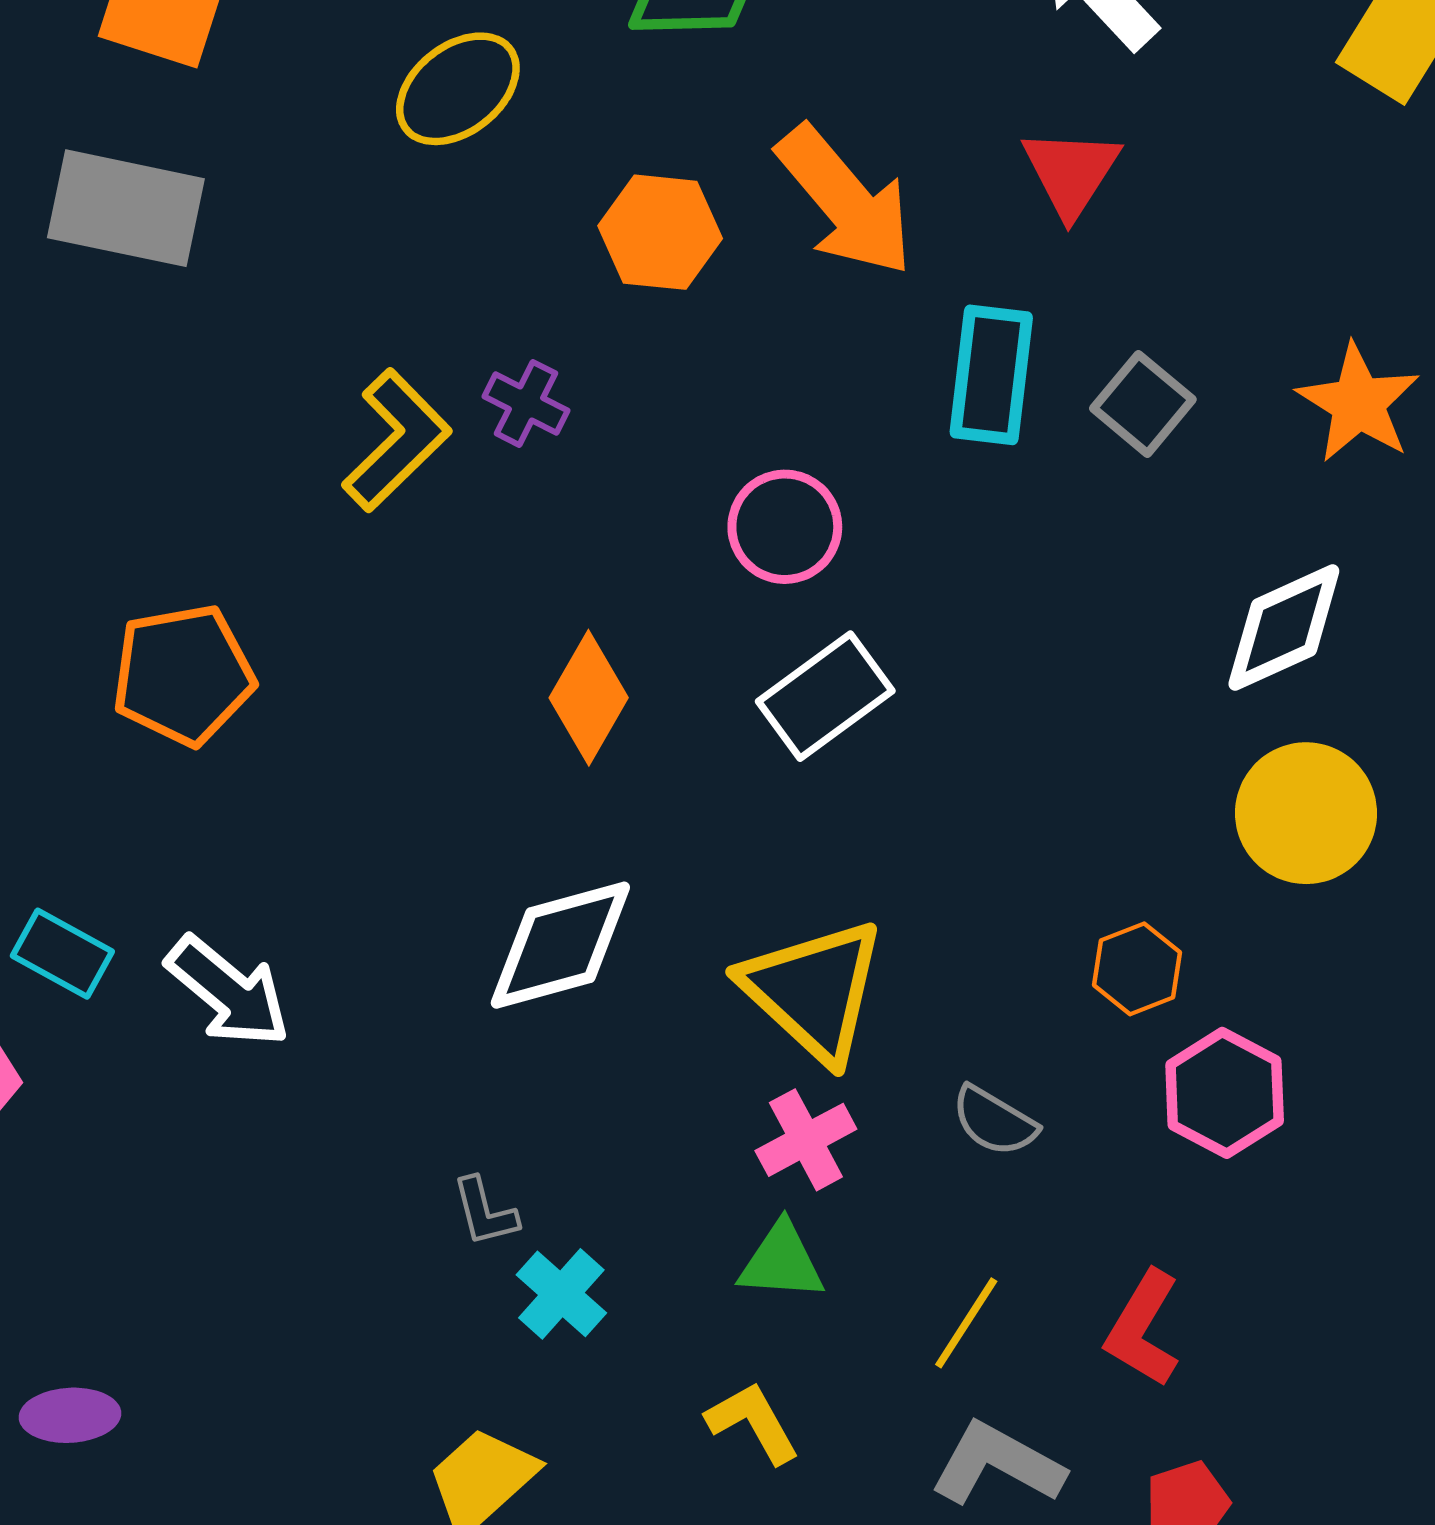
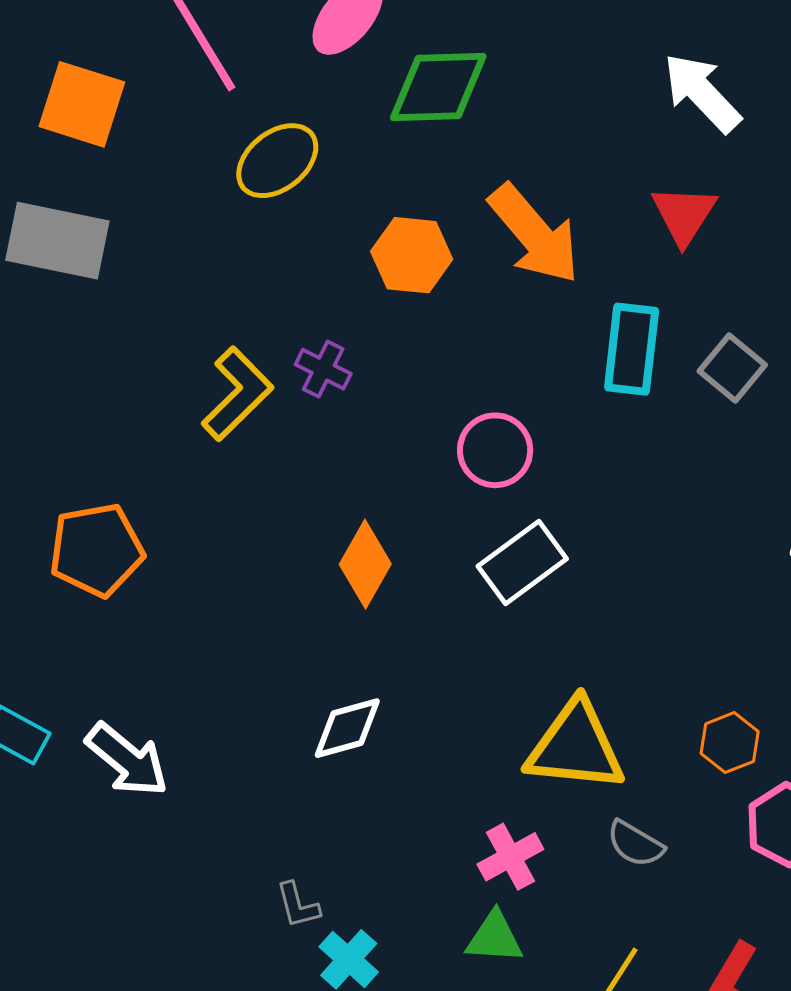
white diamond: (560, 945) -> (347, 728), size x0.7
yellow triangle: (814, 991) -> (576, 747), moved, turned -37

